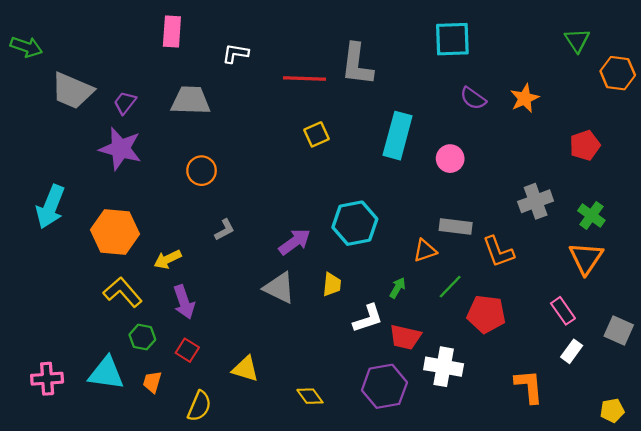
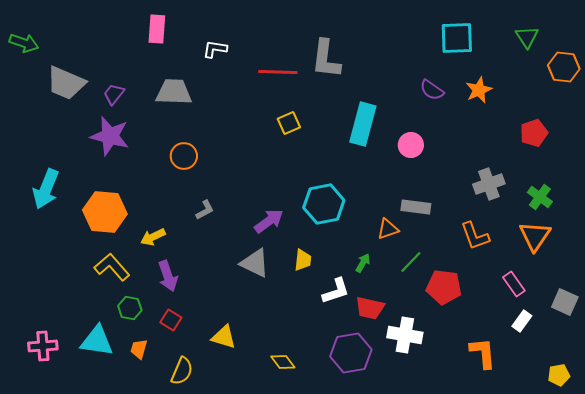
cyan square: (452, 39) -> (457, 38), moved
orange L-shape: (498, 252) -> (475, 236), moved

